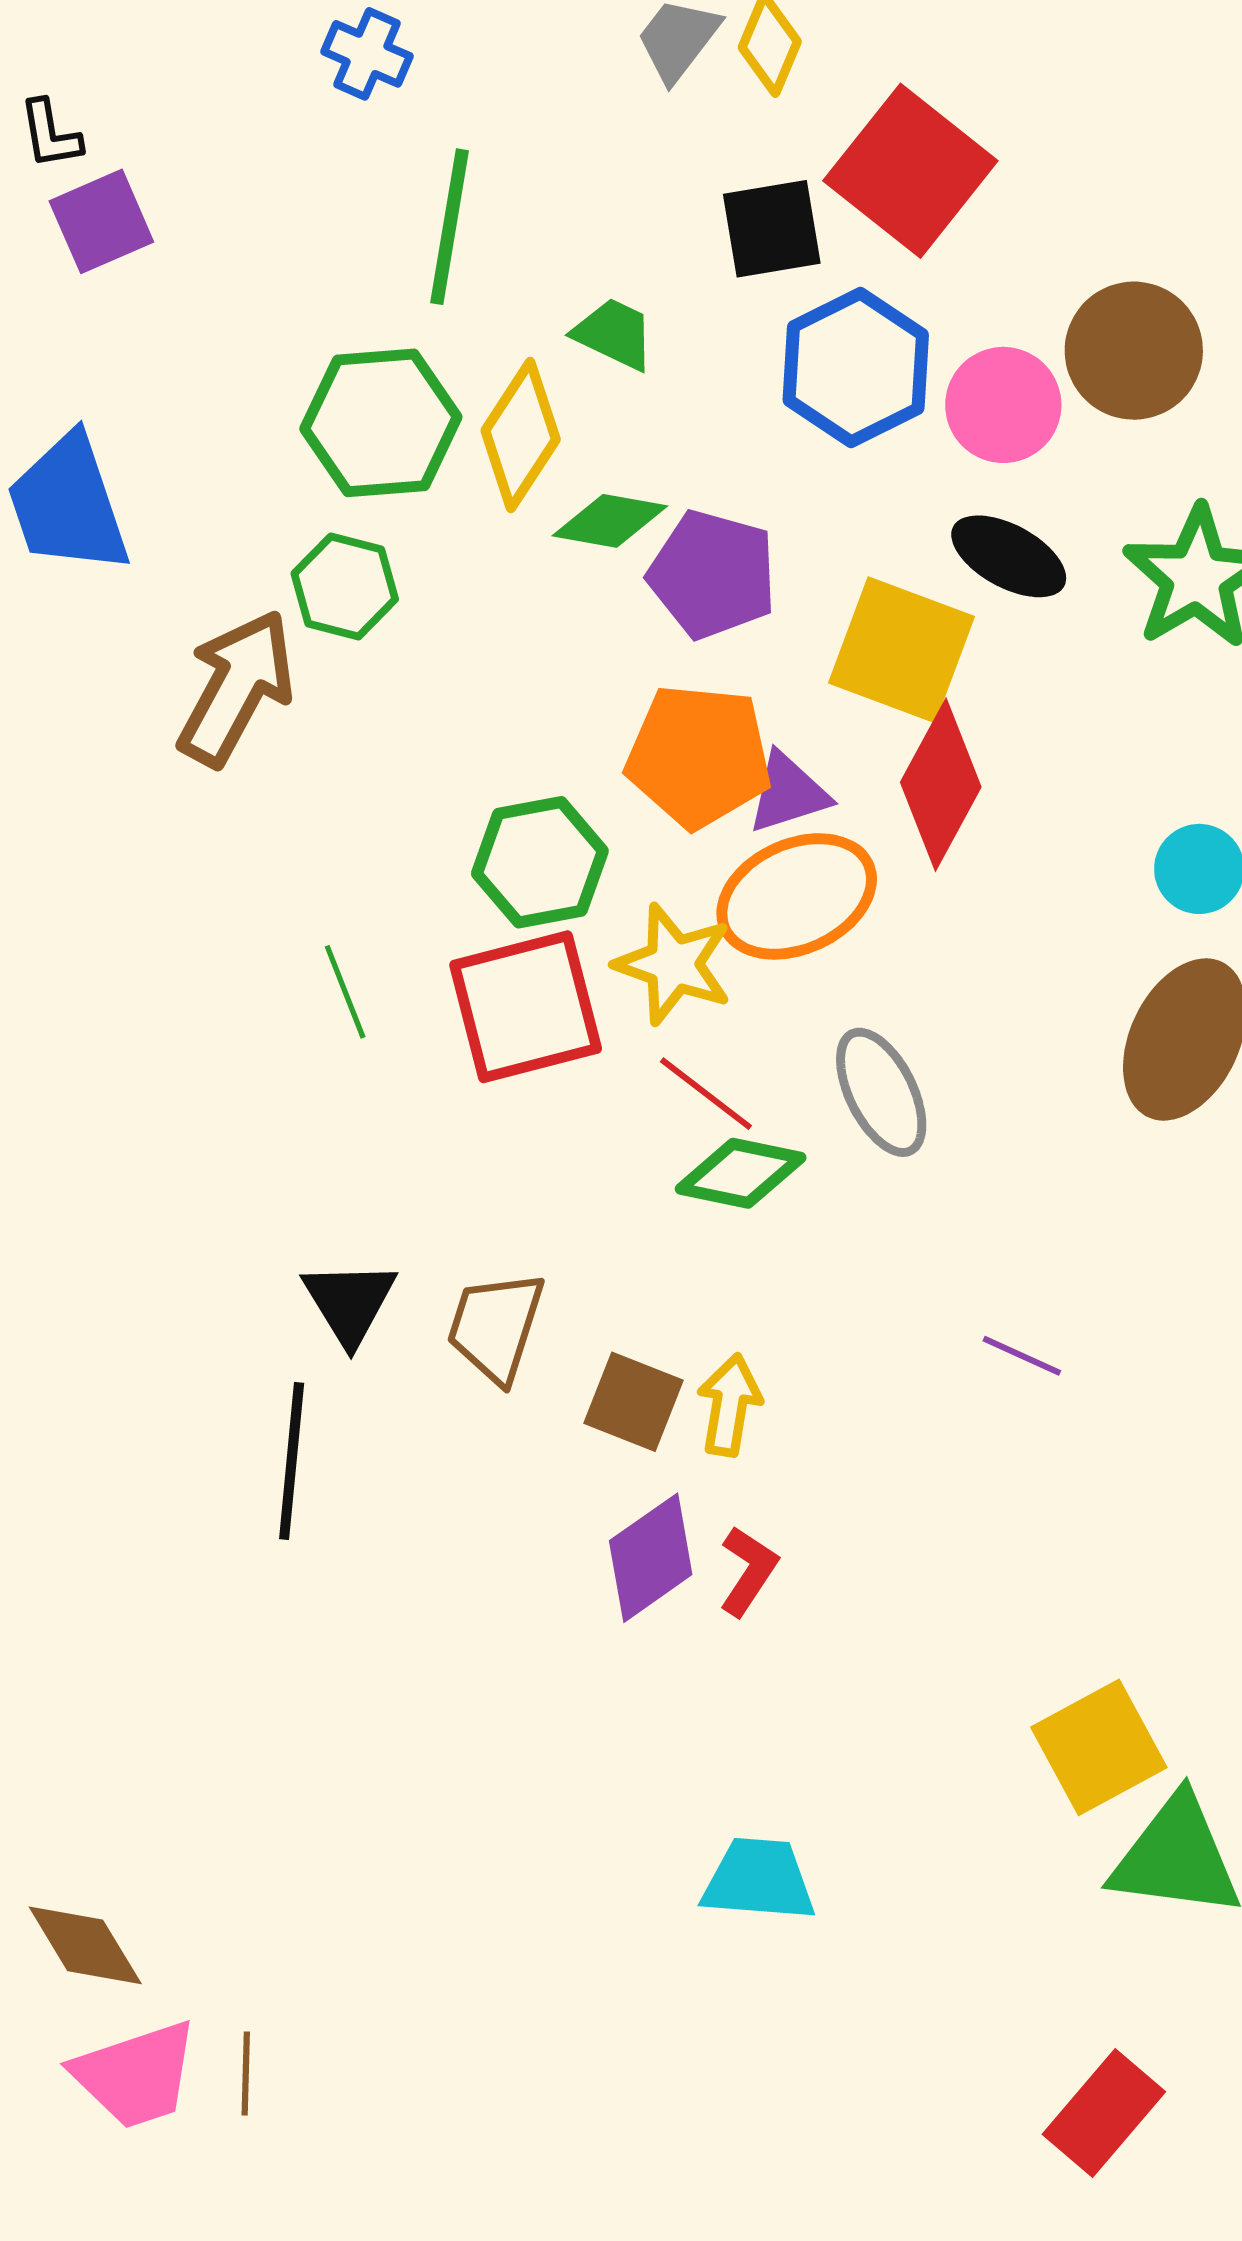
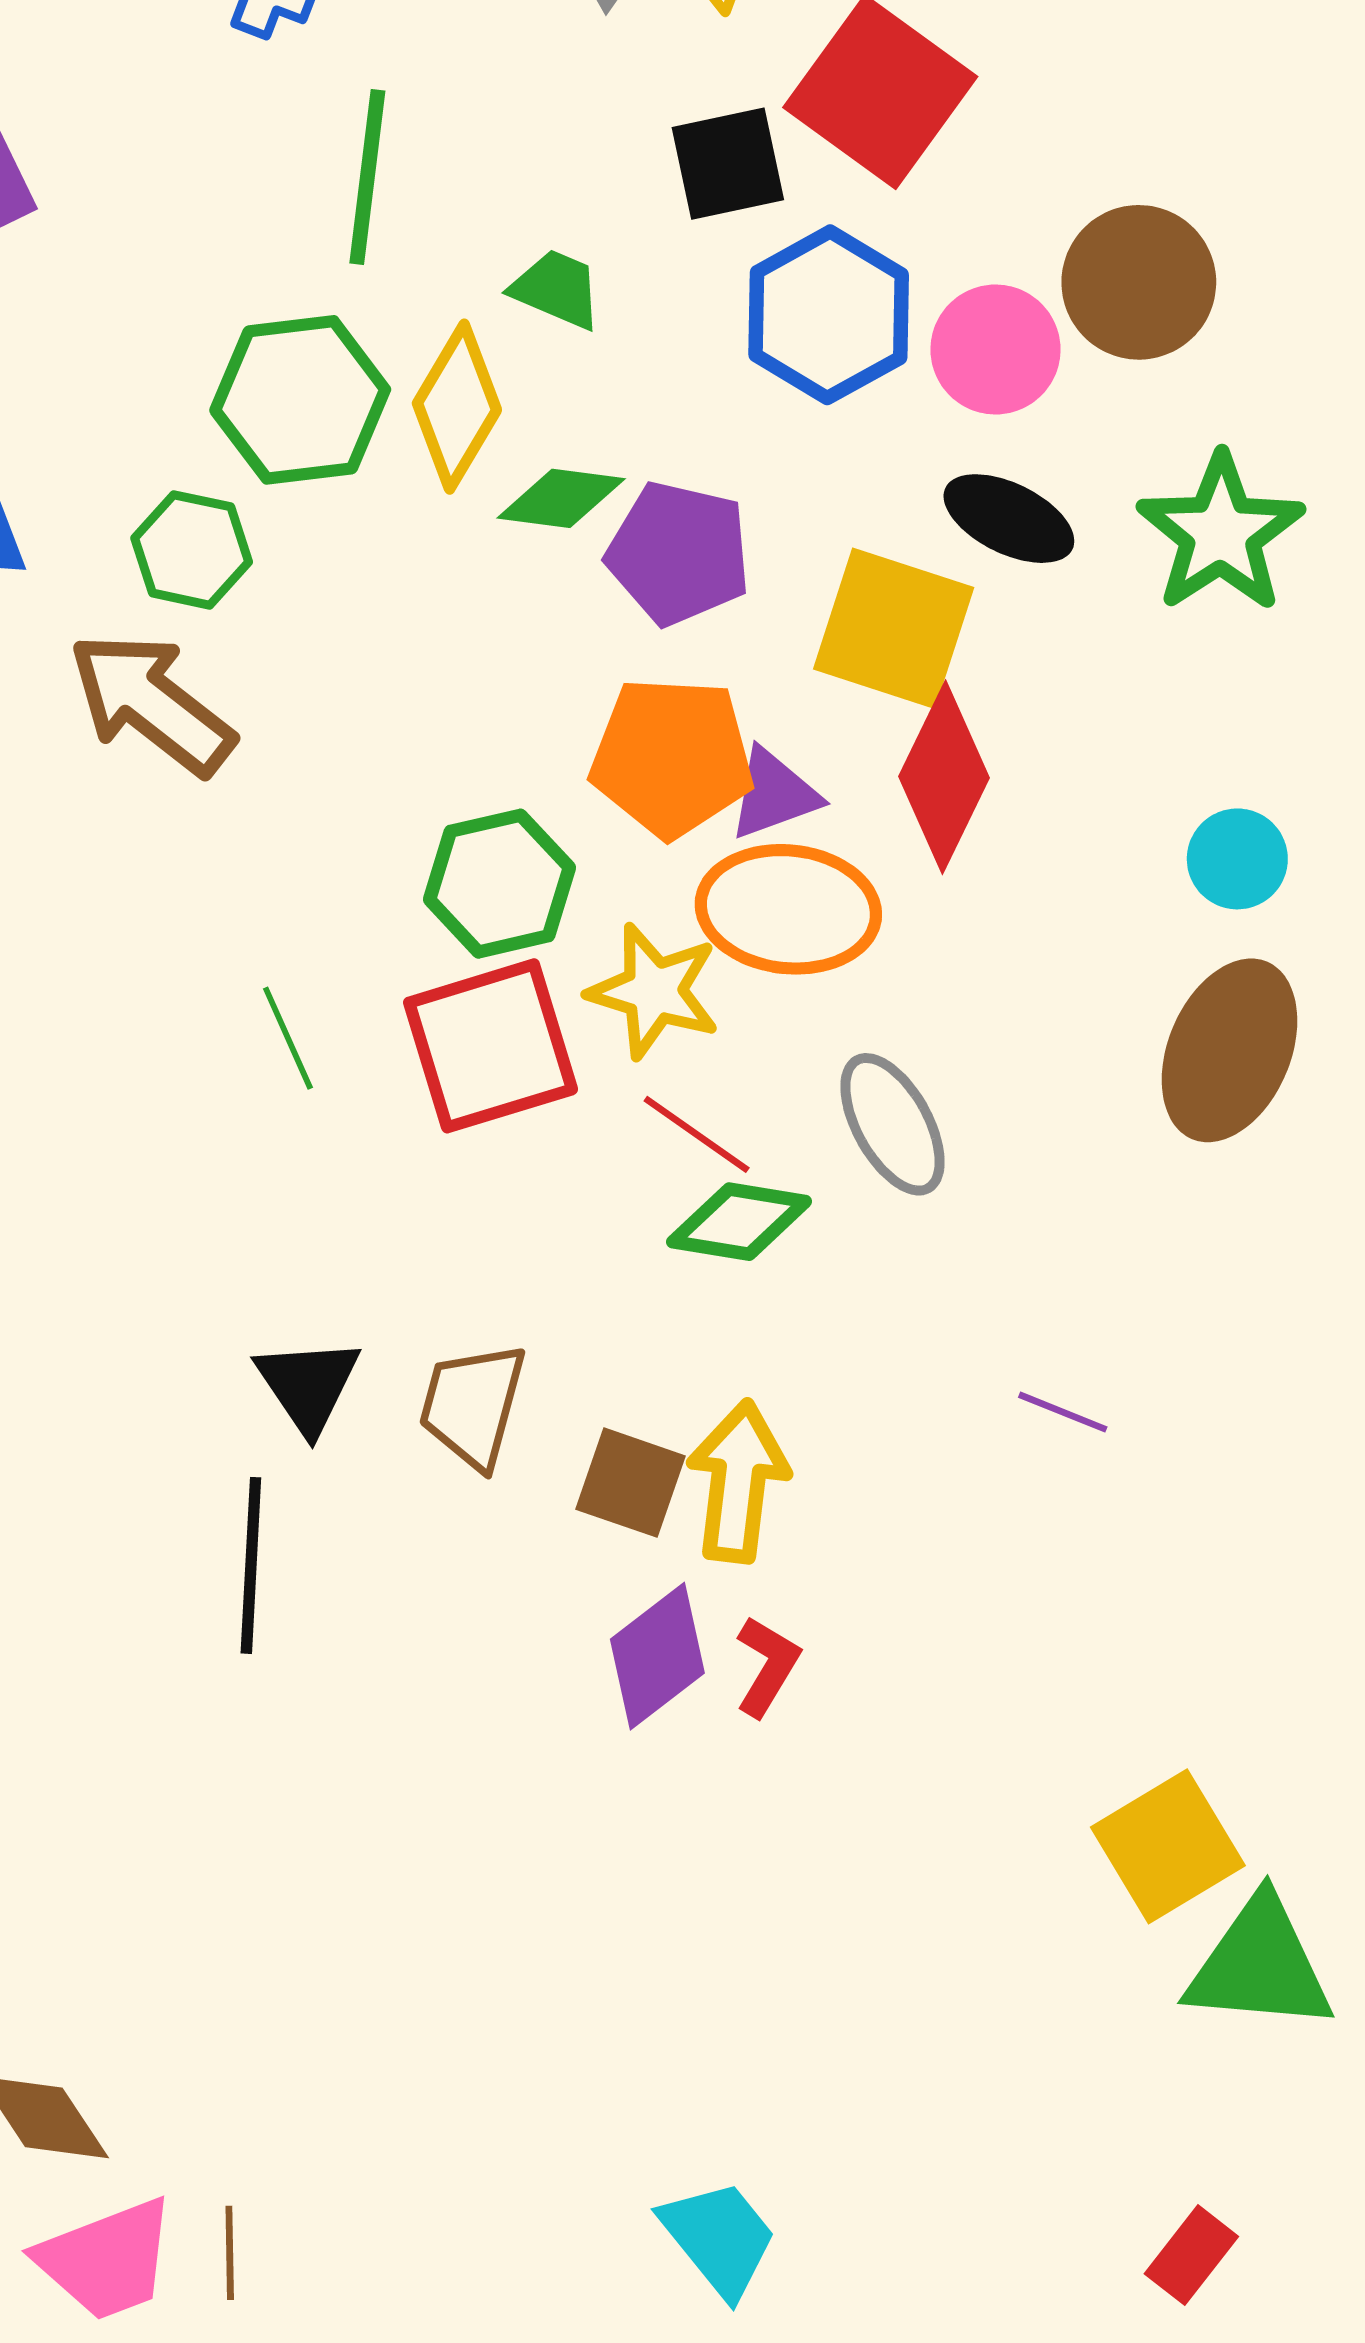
green hexagon: (345, 586) -> (192, 550), moved
brown arrow: (236, 688) -> (151, 703), turned -78
orange ellipse: (797, 896) -> (788, 909), turned 33
yellow arrow: (729, 1405) -> (738, 1481), size x1.4
cyan trapezoid: (759, 1880) -> (719, 2238), moved, turned 49
red rectangle: (1104, 2113) -> (1191, 2255), size x0.7

